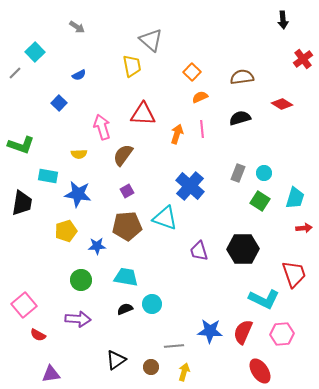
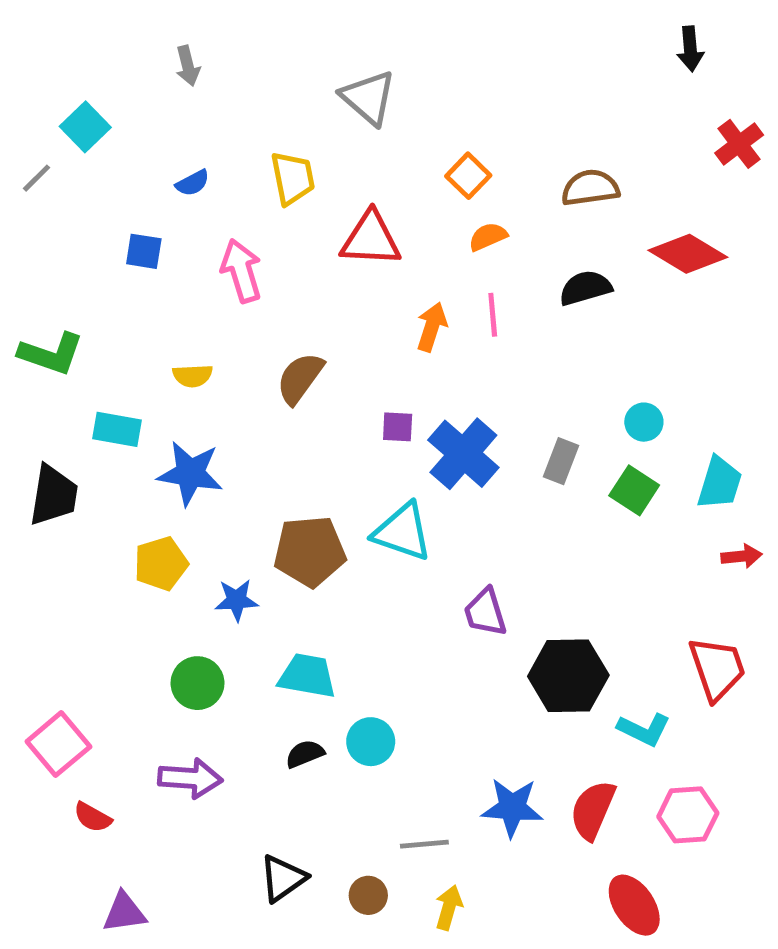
gray arrow: (77, 27) -> (188, 66), turned 42
yellow trapezoid: (132, 66) -> (293, 178), moved
blue square: (59, 103) -> (144, 251), turned -35
red diamond: (282, 104) -> (688, 254), size x1.4
red triangle: (143, 114) -> (371, 239), moved
pink arrow: (102, 127) -> (241, 271), moved
gray rectangle: (238, 173) -> (561, 461), moved
purple square: (127, 191) -> (398, 427), moved, turned 32
black hexagon: (243, 249) -> (568, 676), moved
cyan L-shape: (264, 299) -> (644, 729), size x0.7

